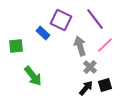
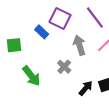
gray cross: (90, 67) -> (64, 67), moved

